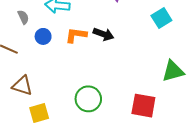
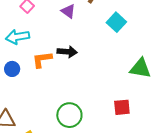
green triangle: (173, 71) -> (140, 68), turned 40
red square: (143, 106) -> (122, 107), size x0.7

